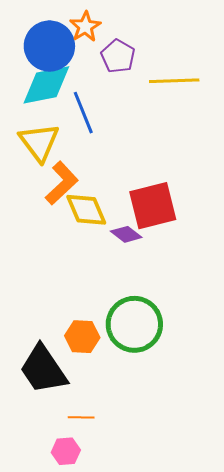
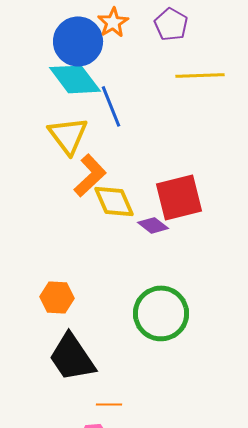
purple pentagon: (118, 56) -> (171, 24), moved
cyan diamond: (46, 85) -> (75, 79), turned 64
orange hexagon: (82, 337) -> (57, 297), moved

